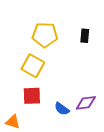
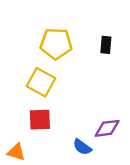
blue semicircle: (62, 109) -> (82, 147), moved

